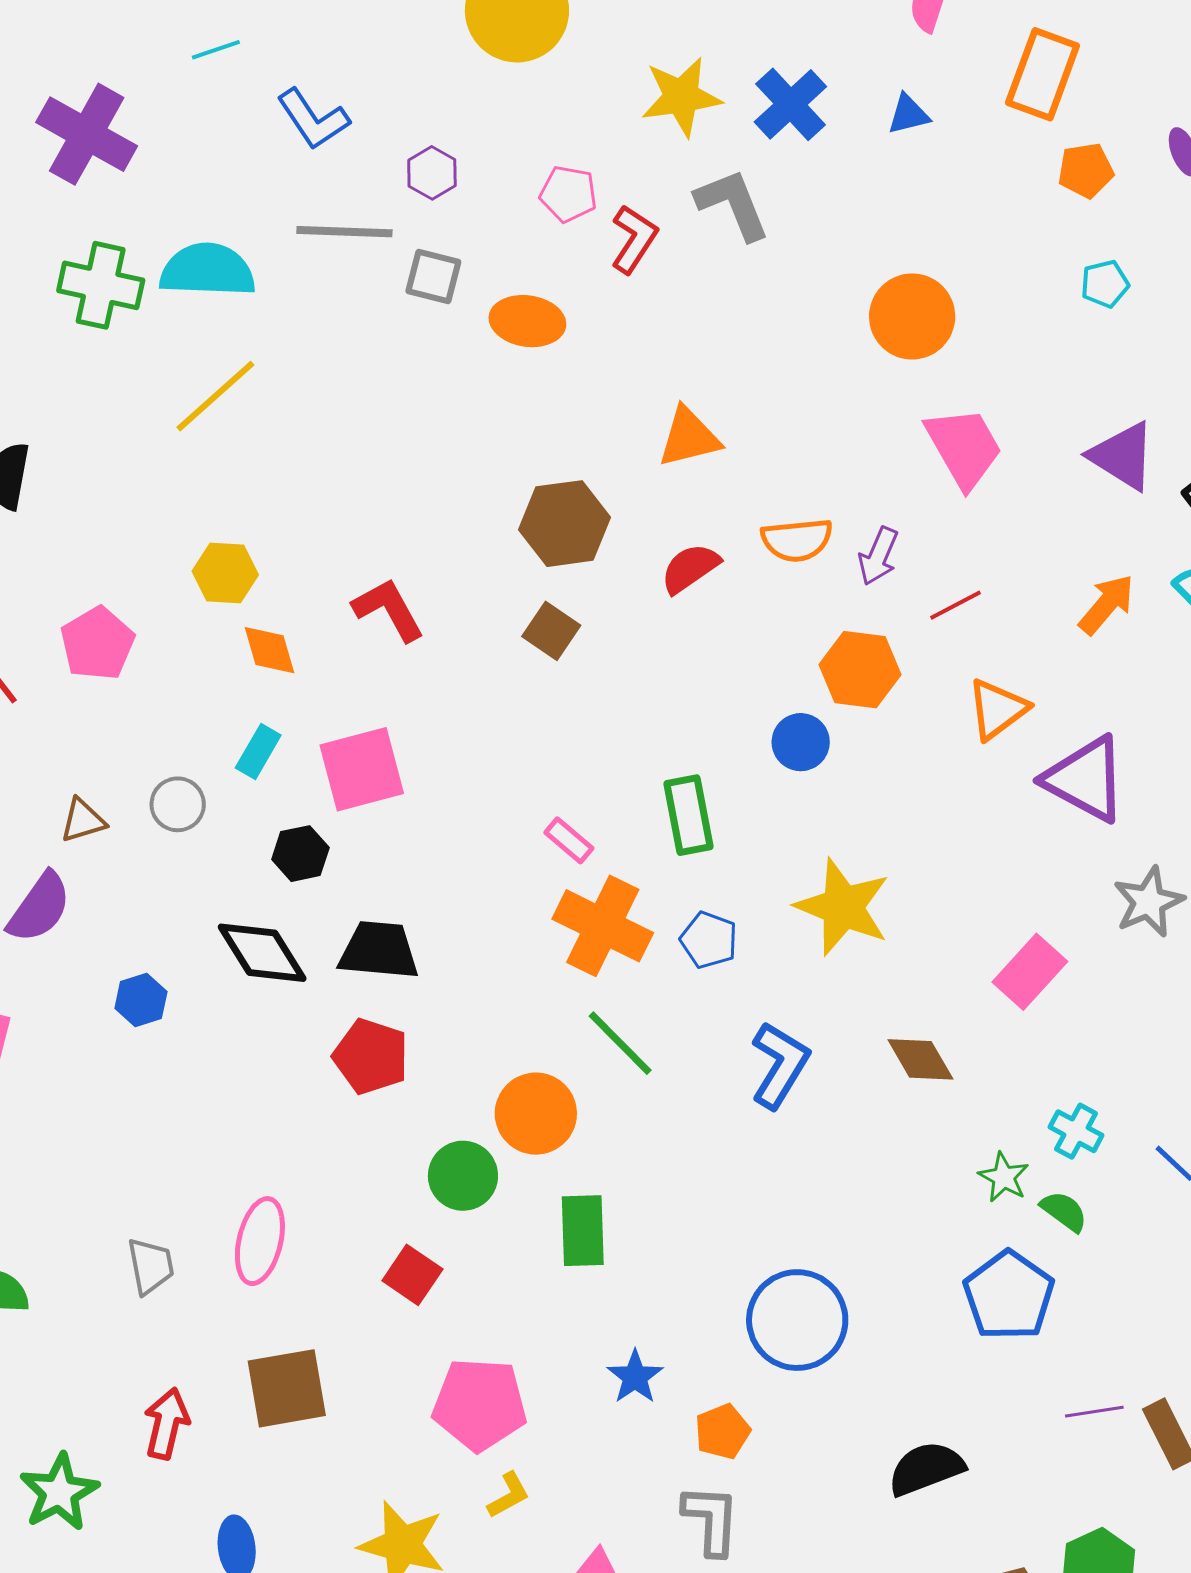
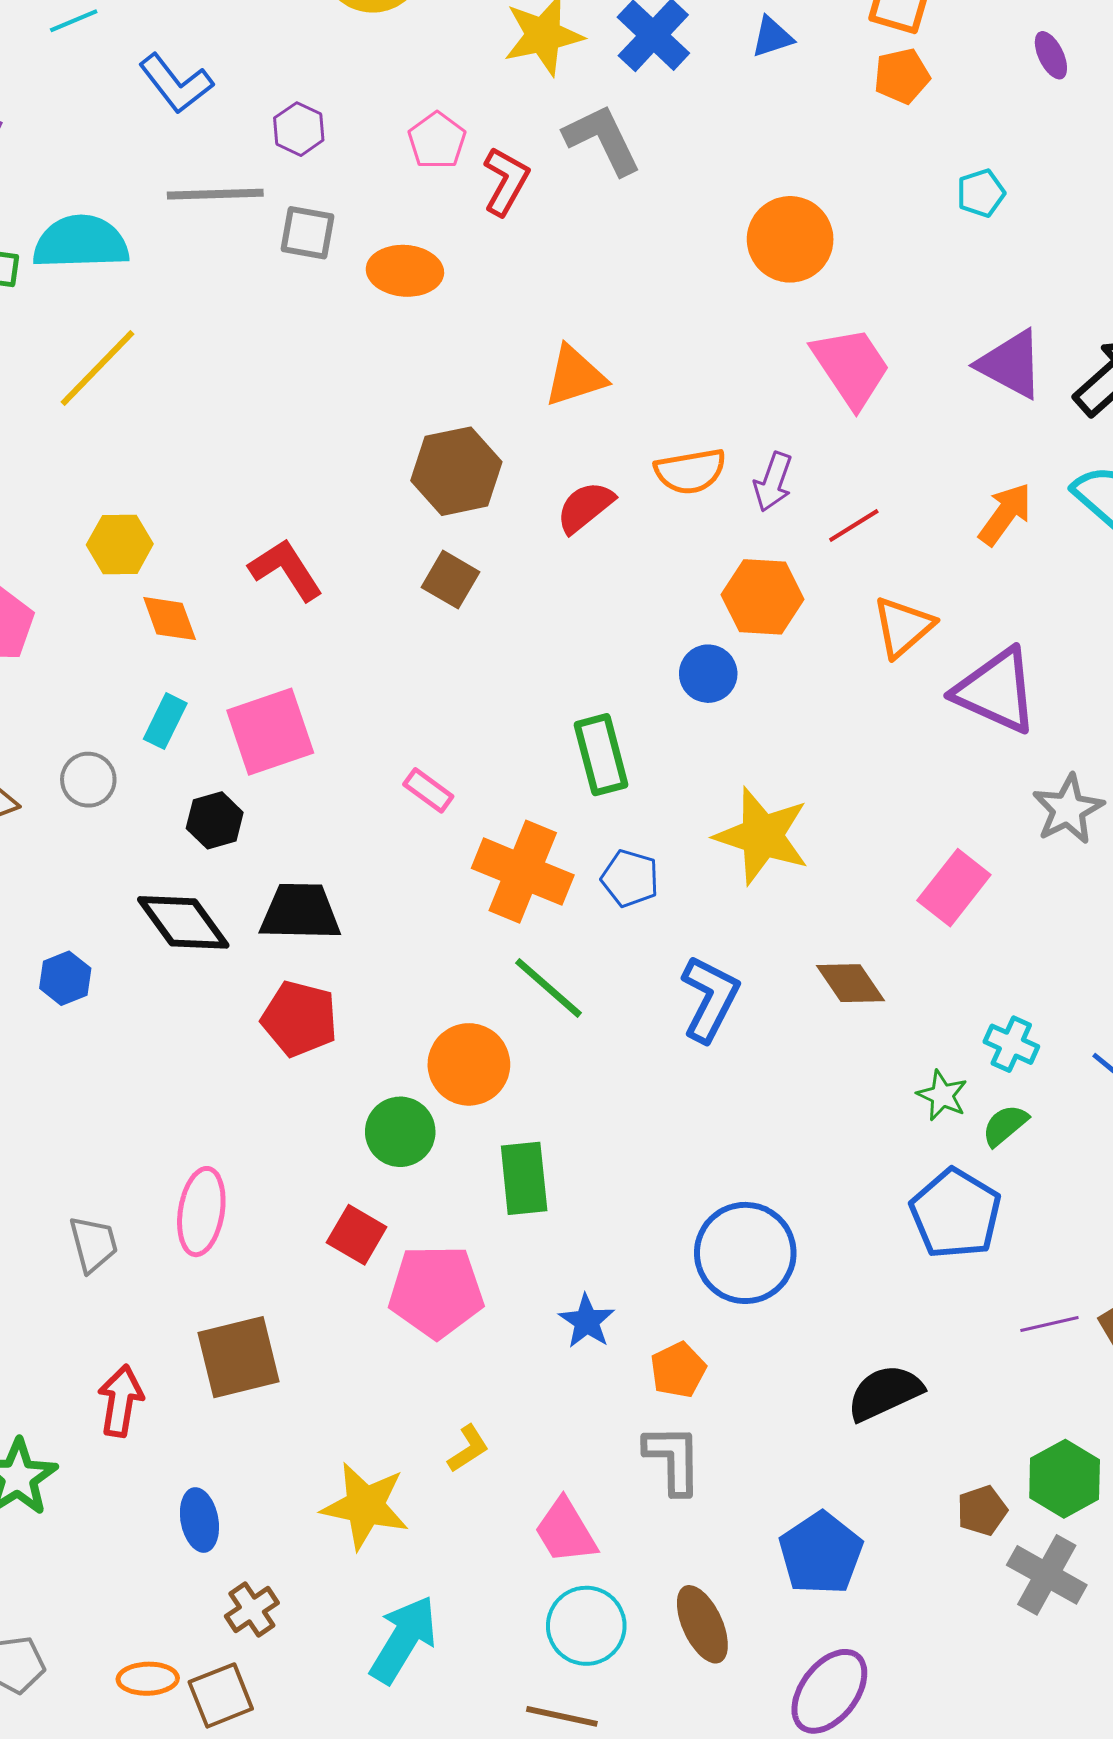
orange pentagon: (1086, 170) -> (902, 76), moved
pink pentagon: (568, 194) -> (437, 141), turned 30
pink rectangle: (569, 840) -> (428, 790), moved
green semicircle: (1064, 1211) -> (1005, 1125), turned -72
pink pentagon: (480, 1404) -> (436, 1291), moved

